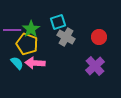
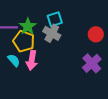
gray cross: (66, 37) -> (52, 33), moved
pink arrow: (35, 63) -> (32, 60), turned -84

